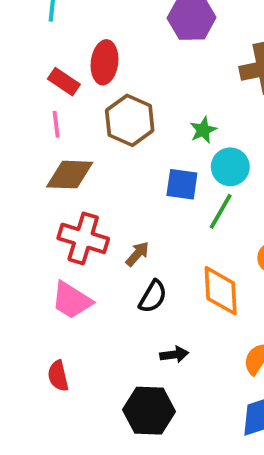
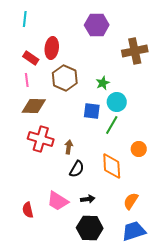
brown arrow: (137, 254) -> (69, 147), turned -32
pink trapezoid: (72, 300) -> (58, 201), moved
black hexagon: (149, 411) -> (90, 228), moved

